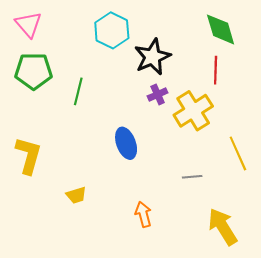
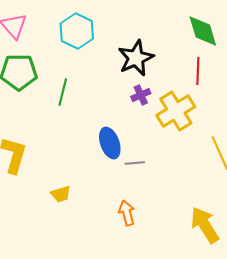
cyan hexagon: (112, 30) -> (77, 31), moved
gray line: (192, 177) -> (135, 163), moved

